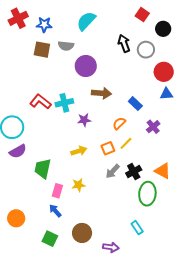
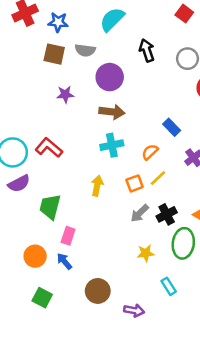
black arrow: (124, 43) -> (147, 50), moved
brown arrow: (101, 93) -> (112, 112), moved
red L-shape: (40, 102) -> (49, 148), moved
cyan cross: (64, 103) -> (112, 145), moved
purple star: (84, 120) -> (65, 94), moved
yellow arrow: (79, 151) -> (97, 186), turned -63
yellow star: (79, 185) -> (146, 253), moved
orange circle: (16, 218) -> (35, 256), moved
green square: (50, 239) -> (42, 298), moved

